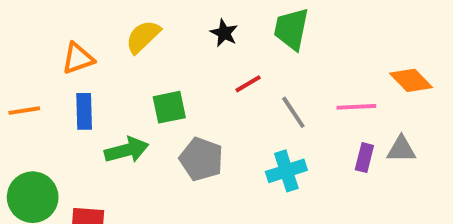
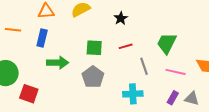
green trapezoid: (291, 29) -> (167, 43), moved
green square: (169, 107) -> (94, 48), moved

